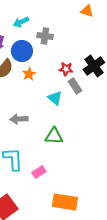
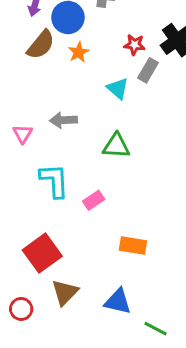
gray rectangle: (75, 86) -> (148, 70), turned 63
orange rectangle: (65, 202) -> (133, 246), size x0.7

